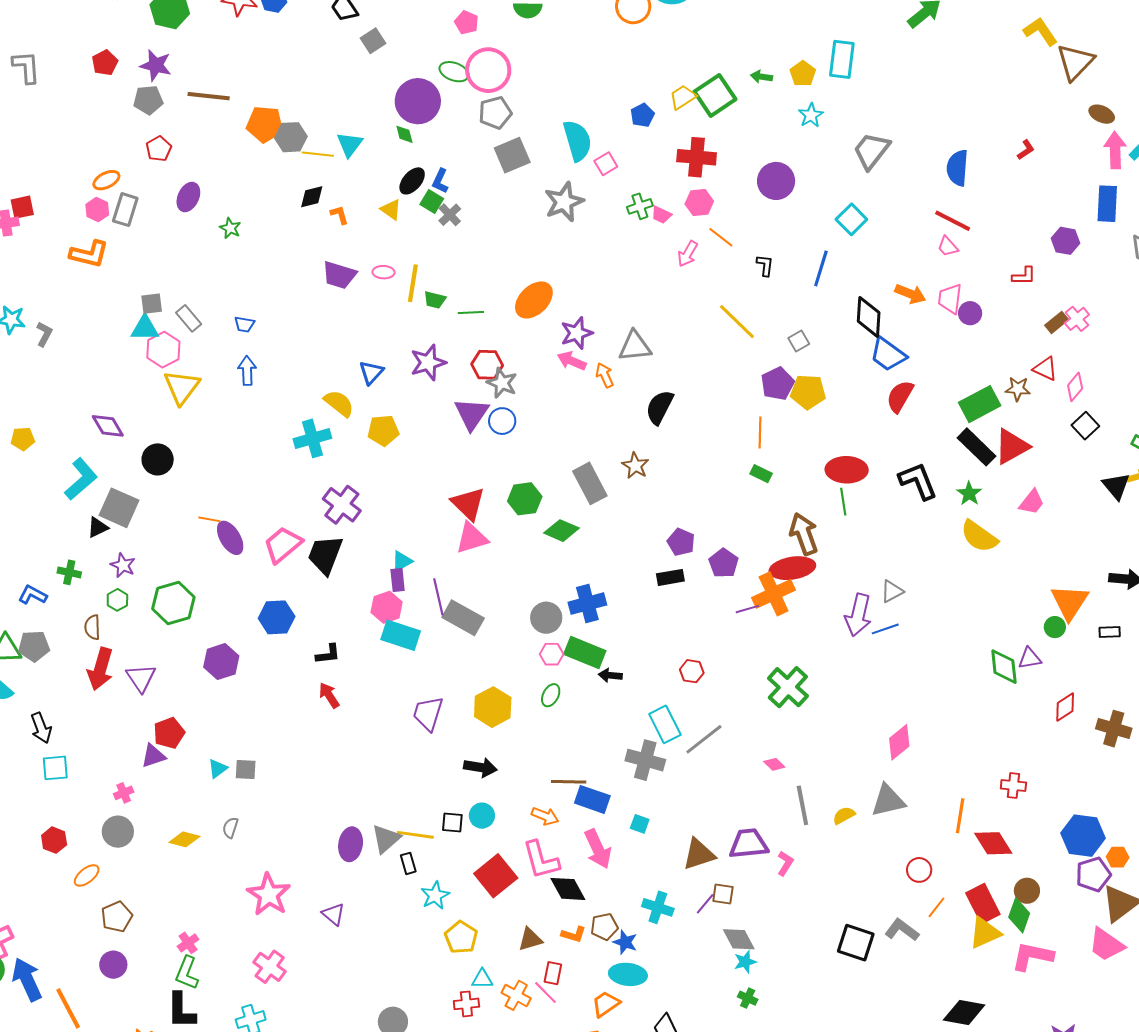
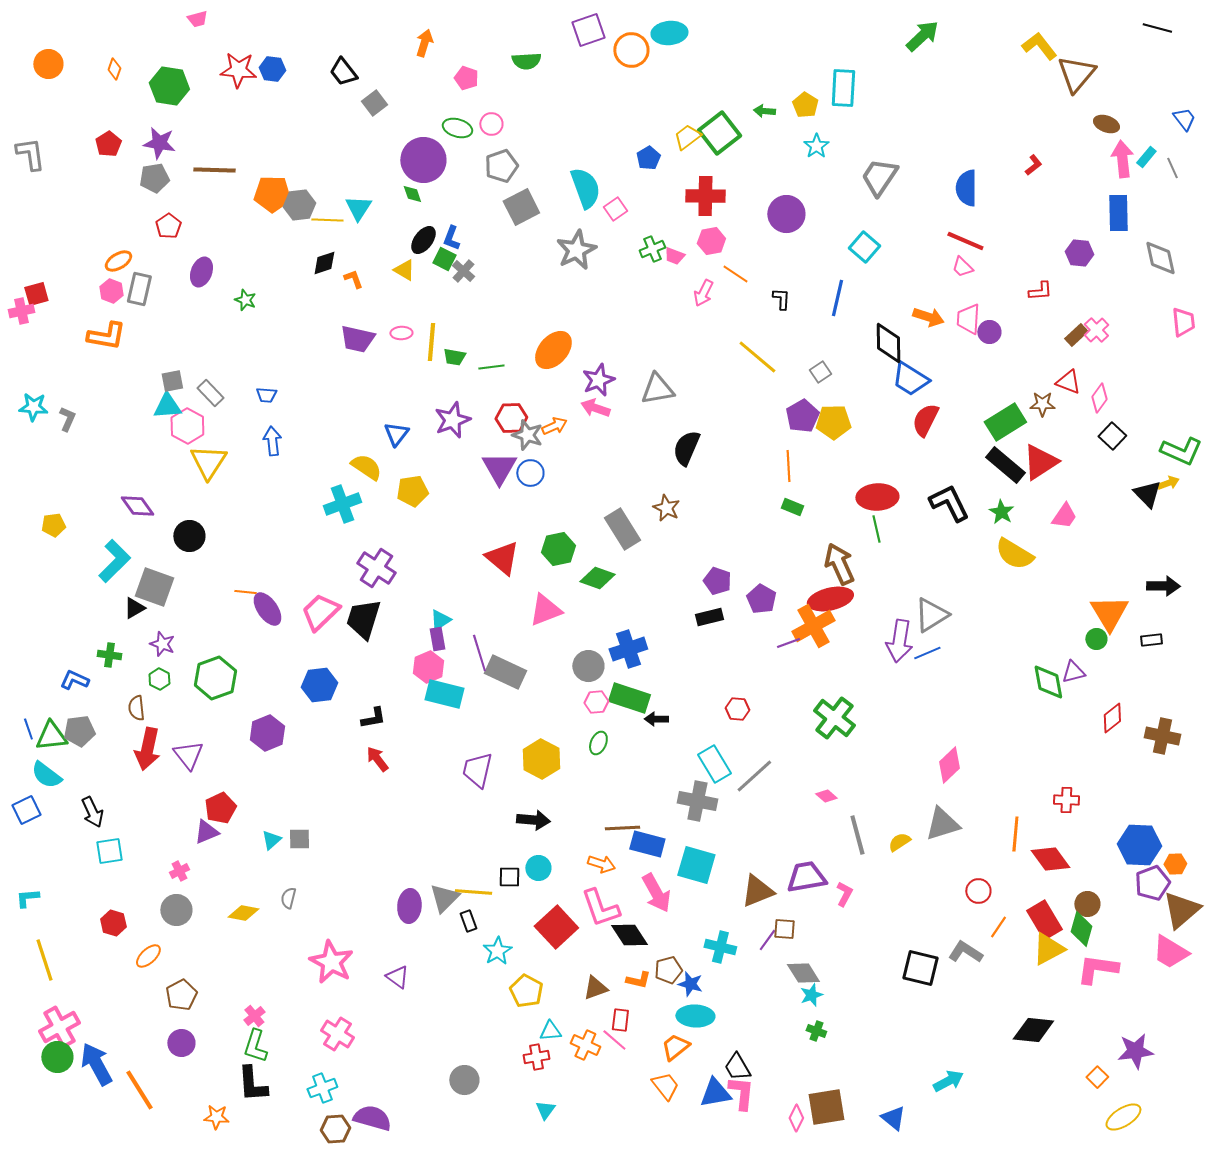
pink circle: (488, 70) -> (491, 124), size x0.5
orange arrow: (605, 375) -> (554, 426), moved, turned 95
pink triangle: (472, 538) -> (545, 610), moved
gray triangle: (892, 591) -> (931, 615), size x1.5
cyan square: (640, 824) -> (696, 865), size x2.0

